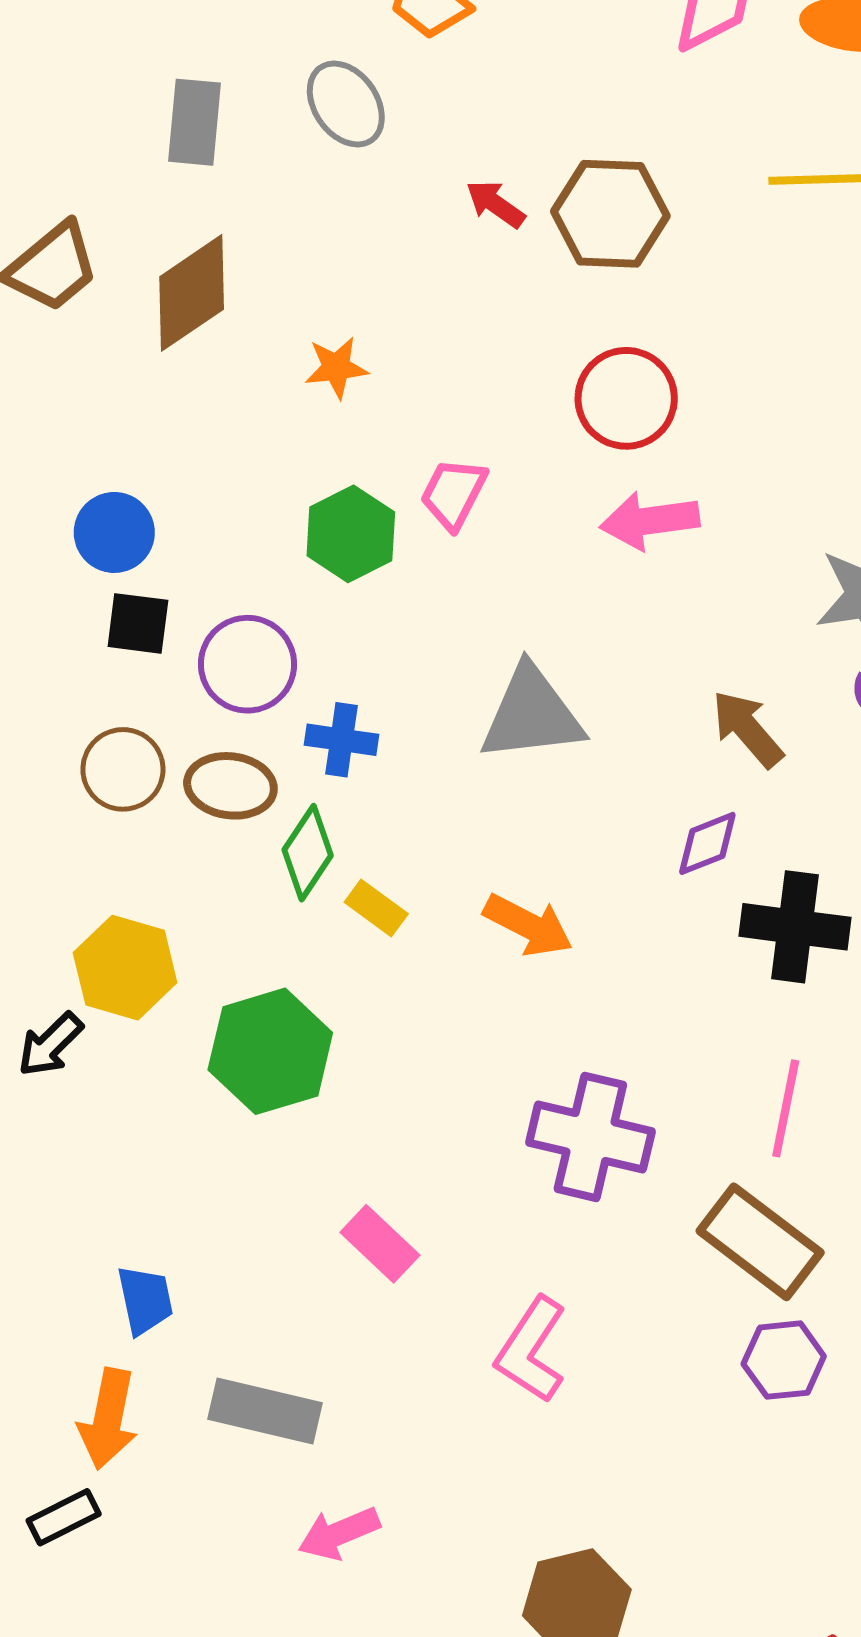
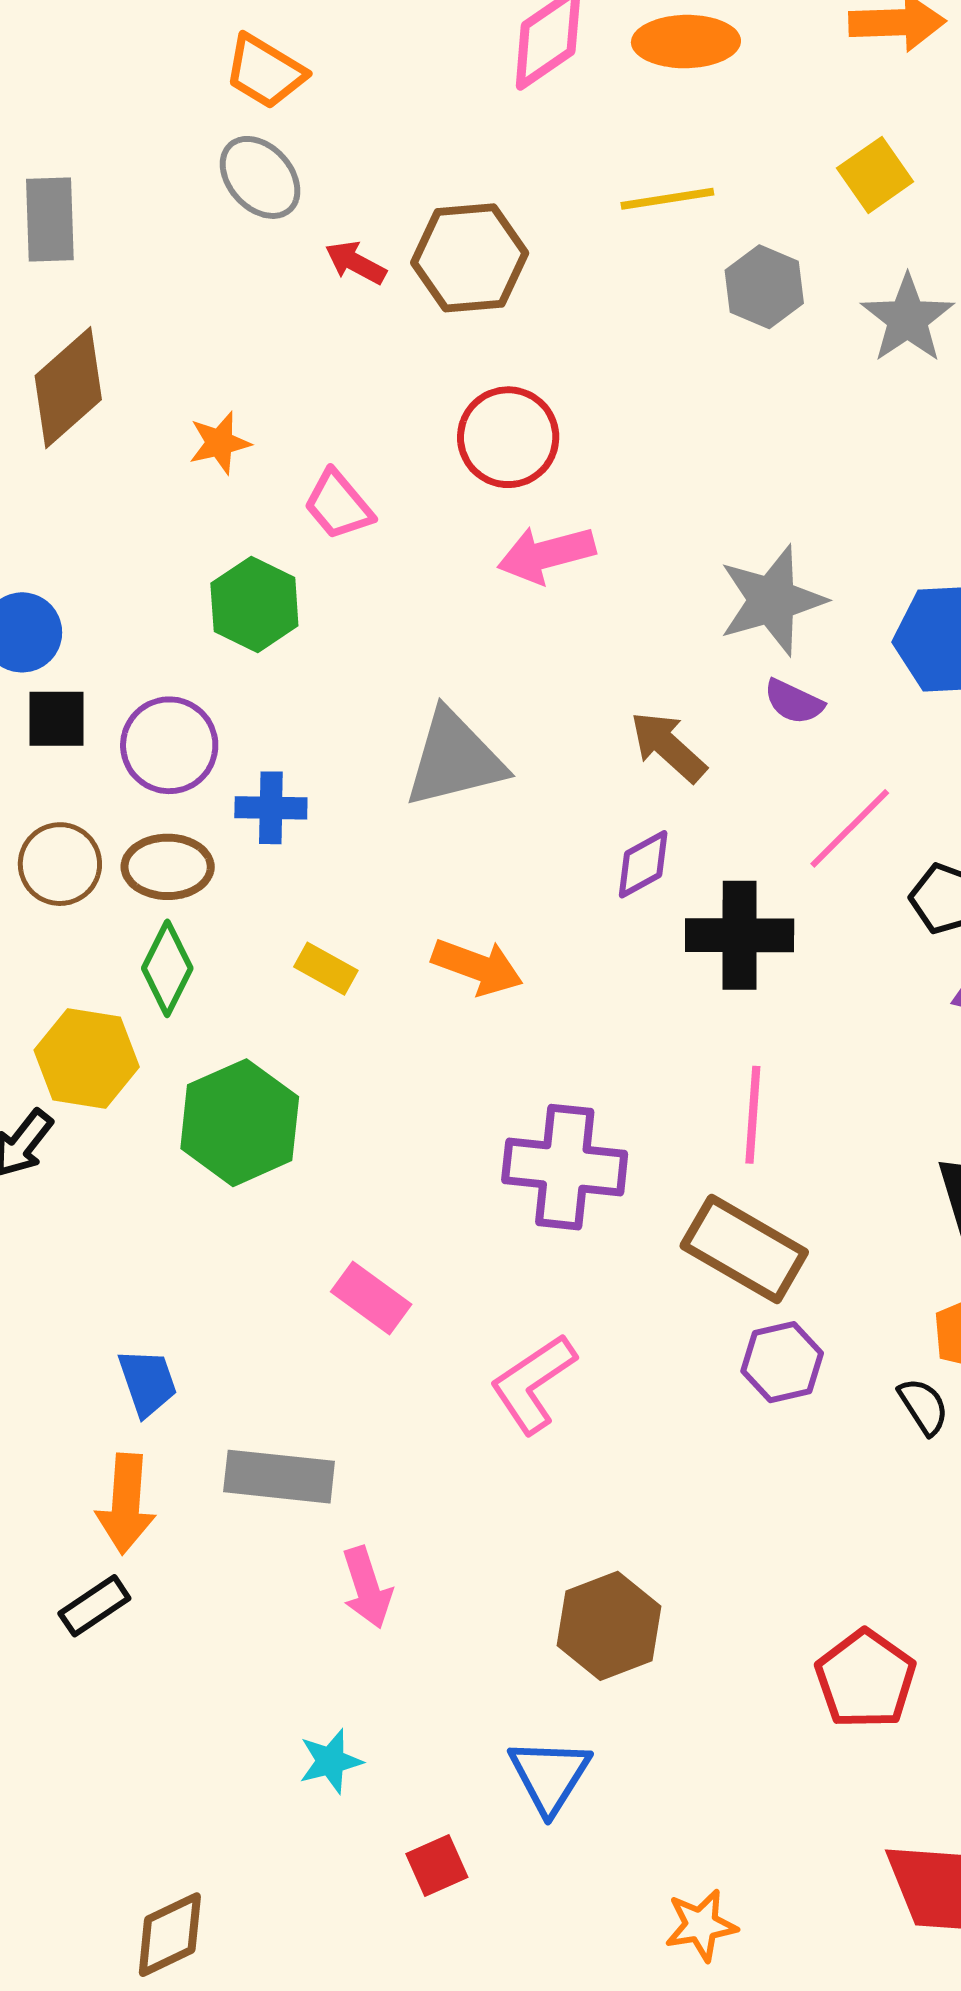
gray ellipse: (346, 104) -> (260, 177), moved
pink trapezoid: (454, 494) -> (338, 505), moved, turned -60
green diamond: (308, 853) -> (167, 968), moved
pink L-shape: (531, 1350) -> (533, 1384), turned 30
pink arrow: (339, 1533) -> (367, 1587), turned -78

